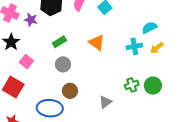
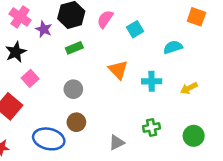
cyan semicircle: (149, 28) -> (173, 47), moved
green rectangle: (59, 42) -> (74, 48), moved
cyan cross: (134, 46) -> (152, 81), moved
green circle: (153, 86) -> (194, 136), moved

